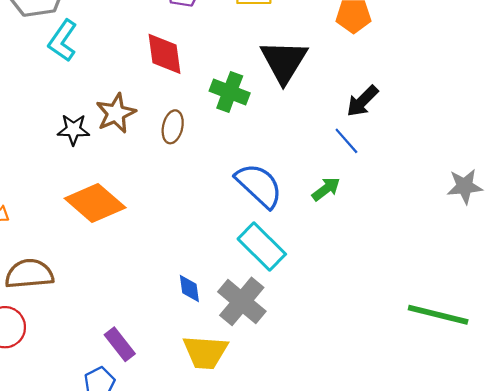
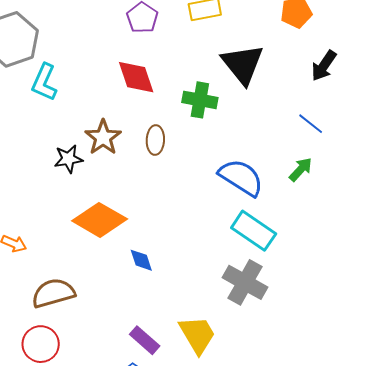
black arrow: (362, 101) -> (324, 66), moved
blue diamond: (189, 288) -> (141, 260), moved
yellow trapezoid: (205, 352) -> (197, 335), moved, turned -114

